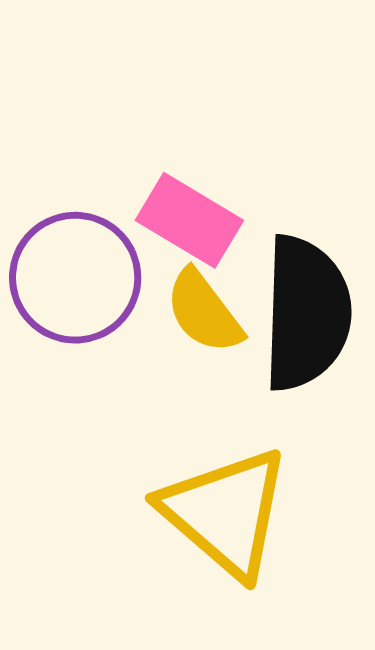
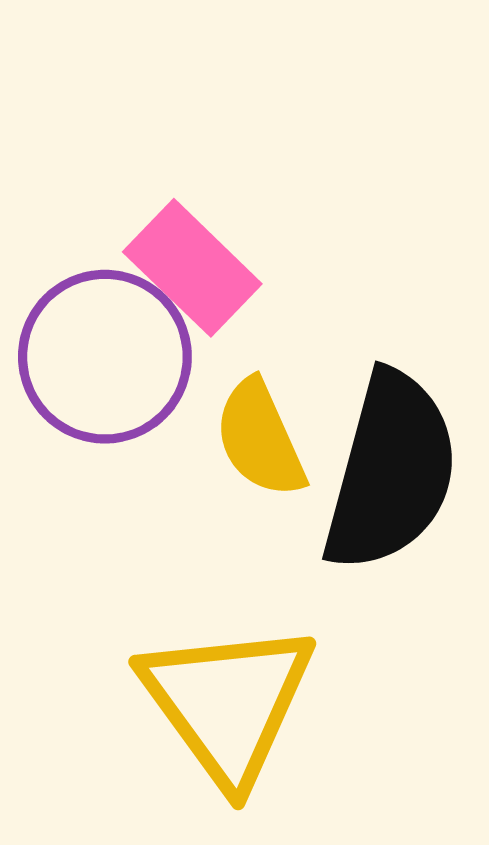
pink rectangle: (189, 220) -> (192, 268), moved

